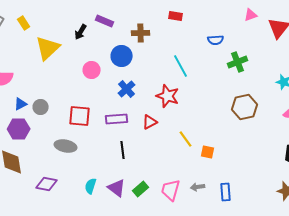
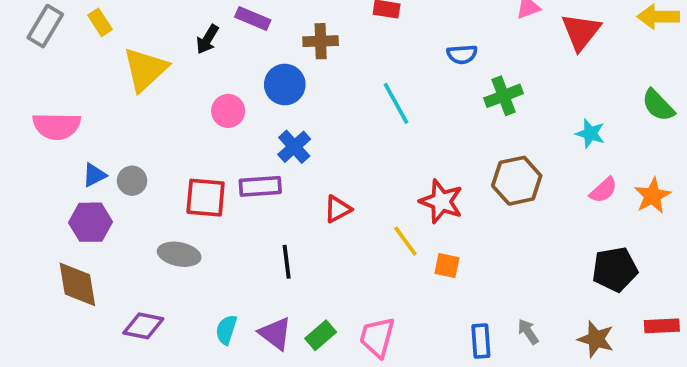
red star: (168, 96) -> (441, 201), moved
purple rectangle: (117, 119) -> (260, 186), moved
gray arrow: (198, 187) -> (528, 332), moved, turned 64

